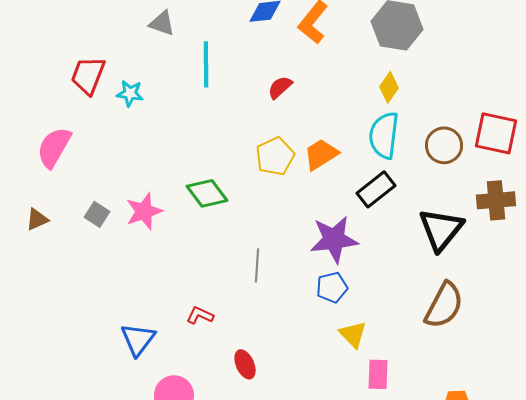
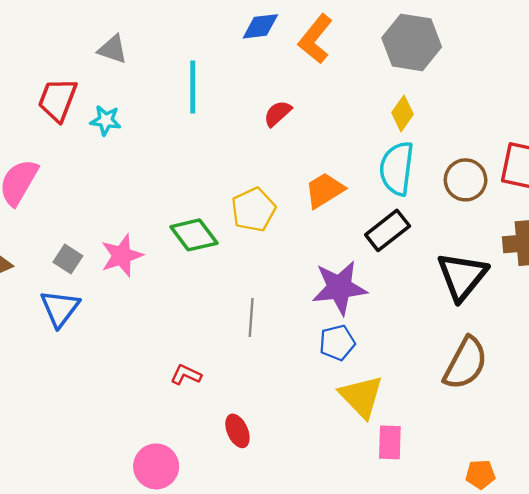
gray triangle: (162, 23) -> (113, 49), moved
yellow pentagon: (275, 156) -> (253, 210), moved
yellow triangle: (353, 334) -> (361, 397), size x1.4
blue triangle: (138, 339) -> (60, 308), moved

